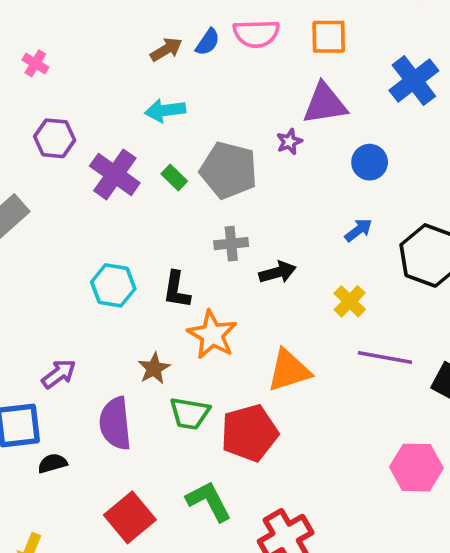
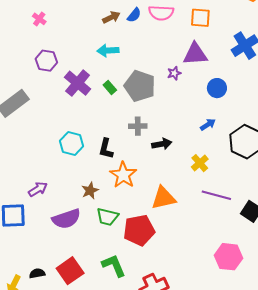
purple semicircle: (115, 423) -> (66, 219), turned -108
black semicircle: (52, 463) -> (37, 273), moved

